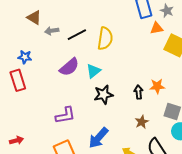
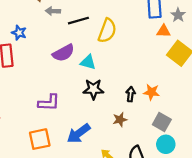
cyan triangle: (93, 71) -> (88, 62), turned 42
brown star: (142, 122) -> (120, 120), moved

